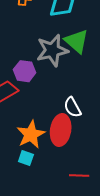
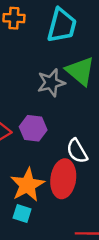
gray star: (52, 50) -> (51, 83), size x0.7
purple hexagon: (25, 71) -> (33, 128), moved

